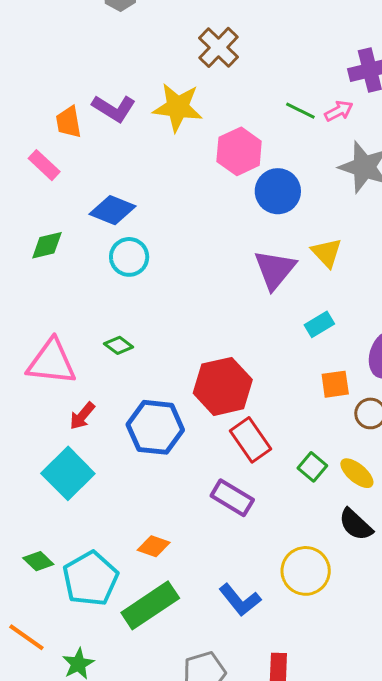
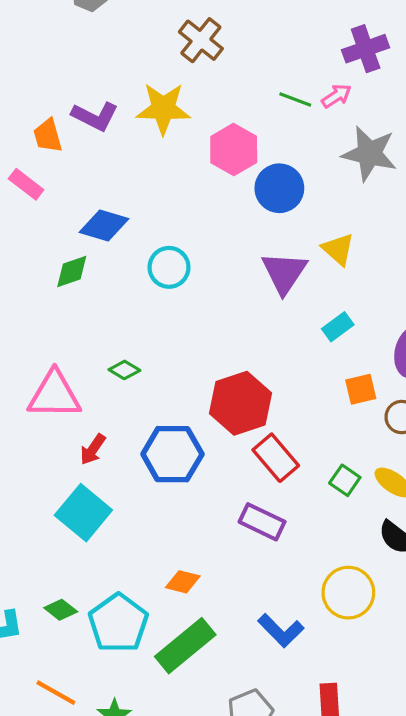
green diamond: (47, 245) -> (72, 272), moved
cyan circle: (129, 257) -> (169, 267), moved

